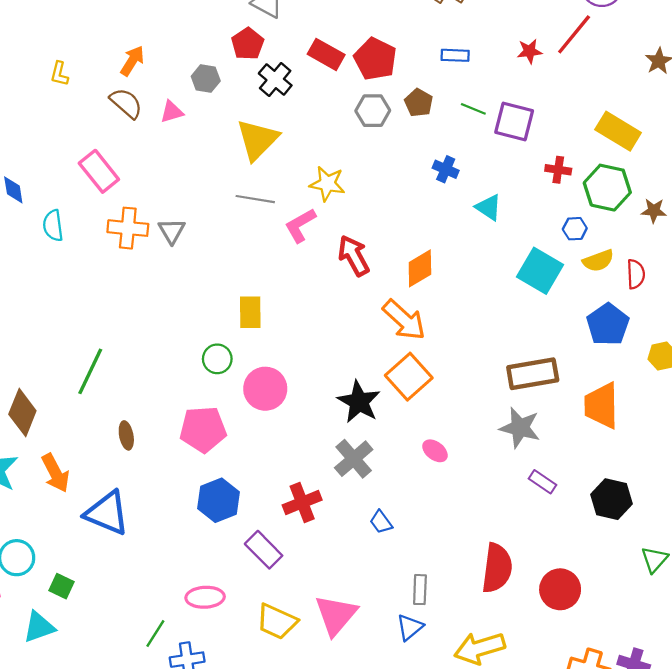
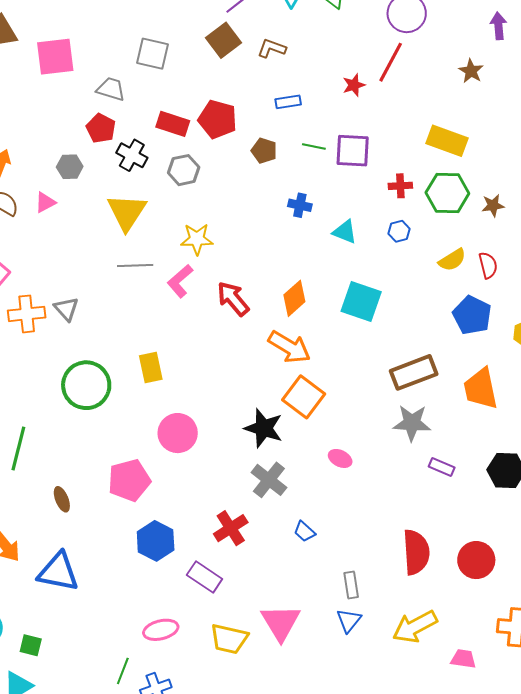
gray hexagon: (373, 111) -> (184, 170), moved
blue hexagon: (575, 229) -> (399, 231), moved
cyan square: (540, 271) -> (361, 301), moved
green circle: (217, 359) -> (86, 385), moved, size x1.8

